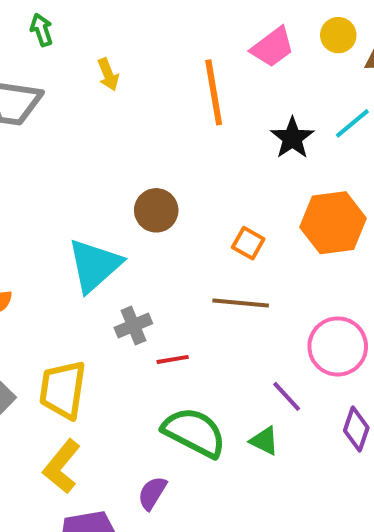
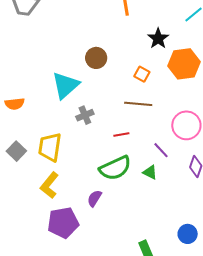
black star: (292, 138) -> (158, 38), moved
red line: (173, 359) -> (121, 135), moved
green semicircle: (194, 432) -> (115, 168), turned 128

